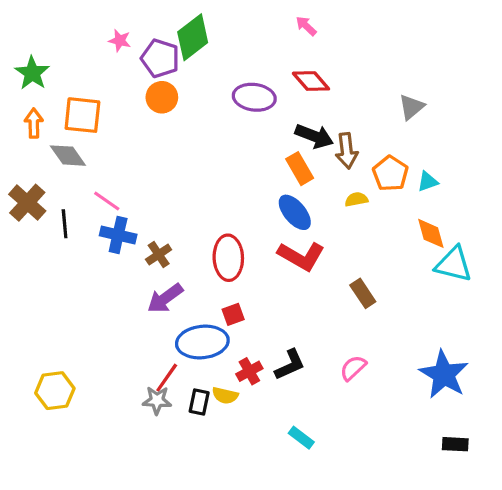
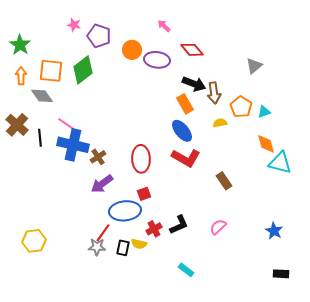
pink arrow: (306, 26) -> (164, 26), moved
green diamond: (193, 37) -> (83, 70), moved
orange circle: (162, 97) -> (132, 50), moved
blue cross: (118, 235) -> (73, 145), size x1.4
blue star: (444, 374) -> (274, 231), size x0.6

